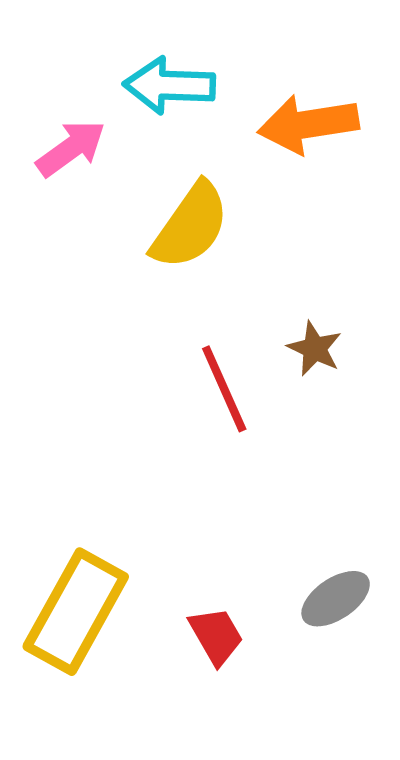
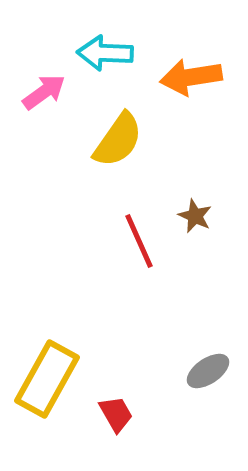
red trapezoid: (216, 636) -> (116, 414), moved

